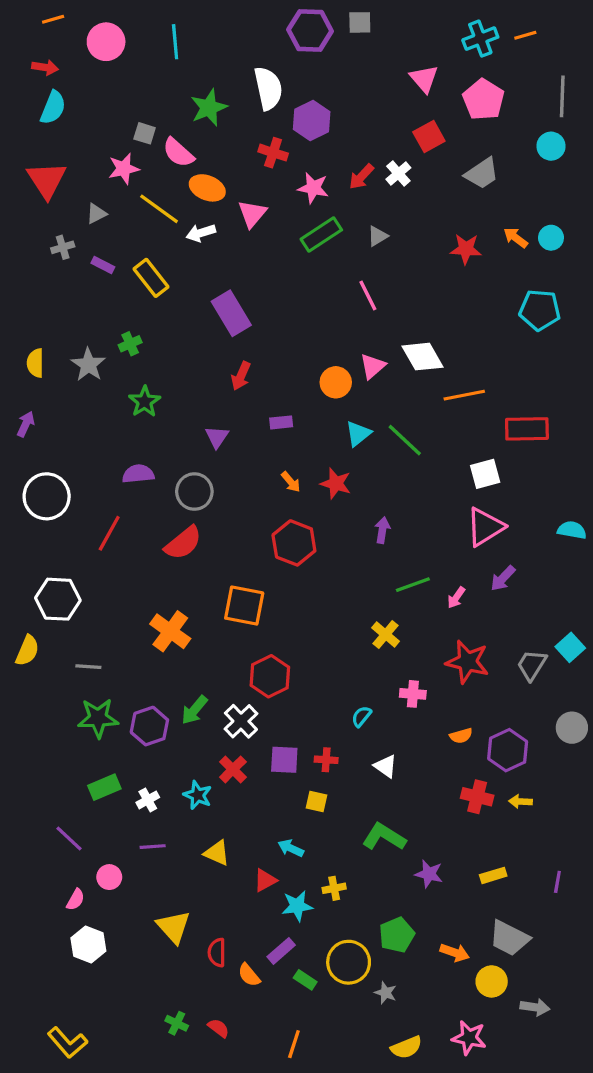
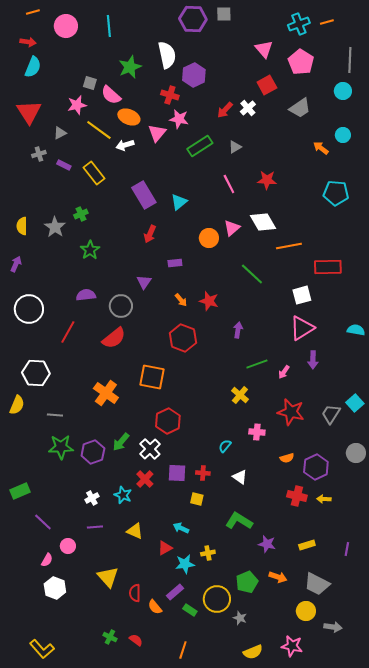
pink star: (313, 188) -> (179, 119), moved
cyan circle: (551, 238) -> (343, 135), moved
red star: (466, 249) -> (267, 180), moved
cyan triangle: (358, 434) -> (179, 202), moved
purple triangle: (217, 437) -> (144, 282), moved
purple arrow: (503, 578) -> (313, 360), turned -42
green rectangle: (104, 787) -> (20, 491), moved
orange arrow: (455, 953) -> (278, 577), moved

